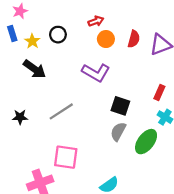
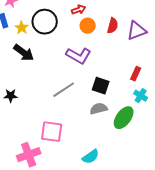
black circle: (58, 35) -> (45, 22), size x1.6
gray line: (61, 111) -> (64, 90), moved
gray semicircle: (118, 132) -> (99, 109), turned 48

